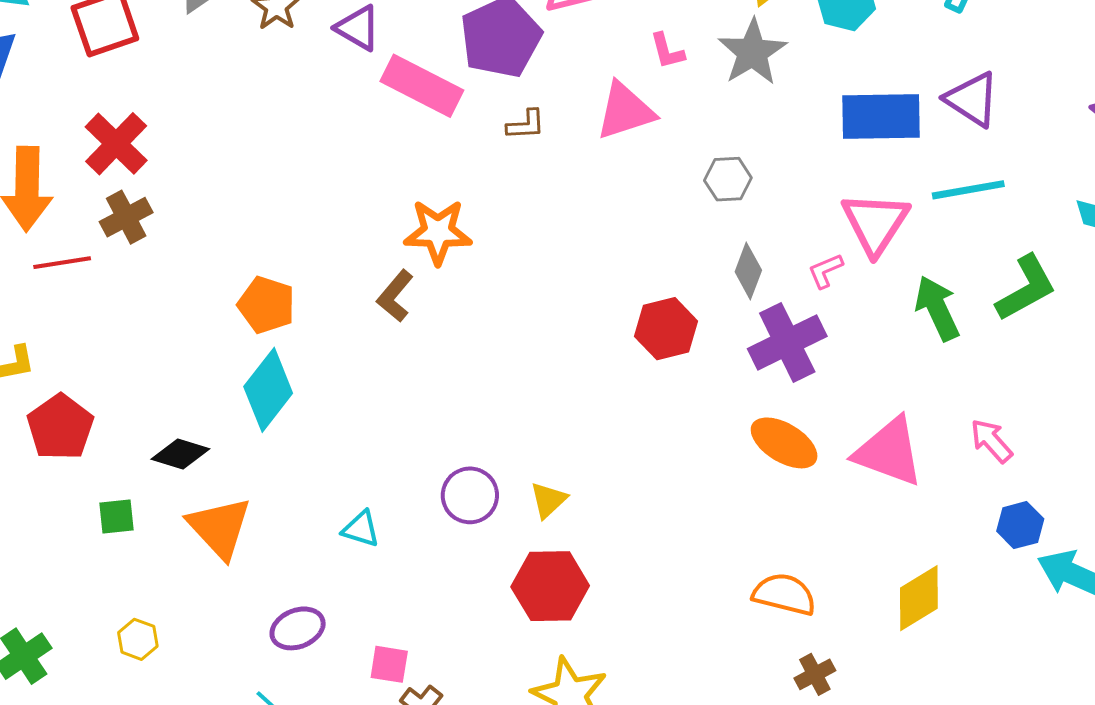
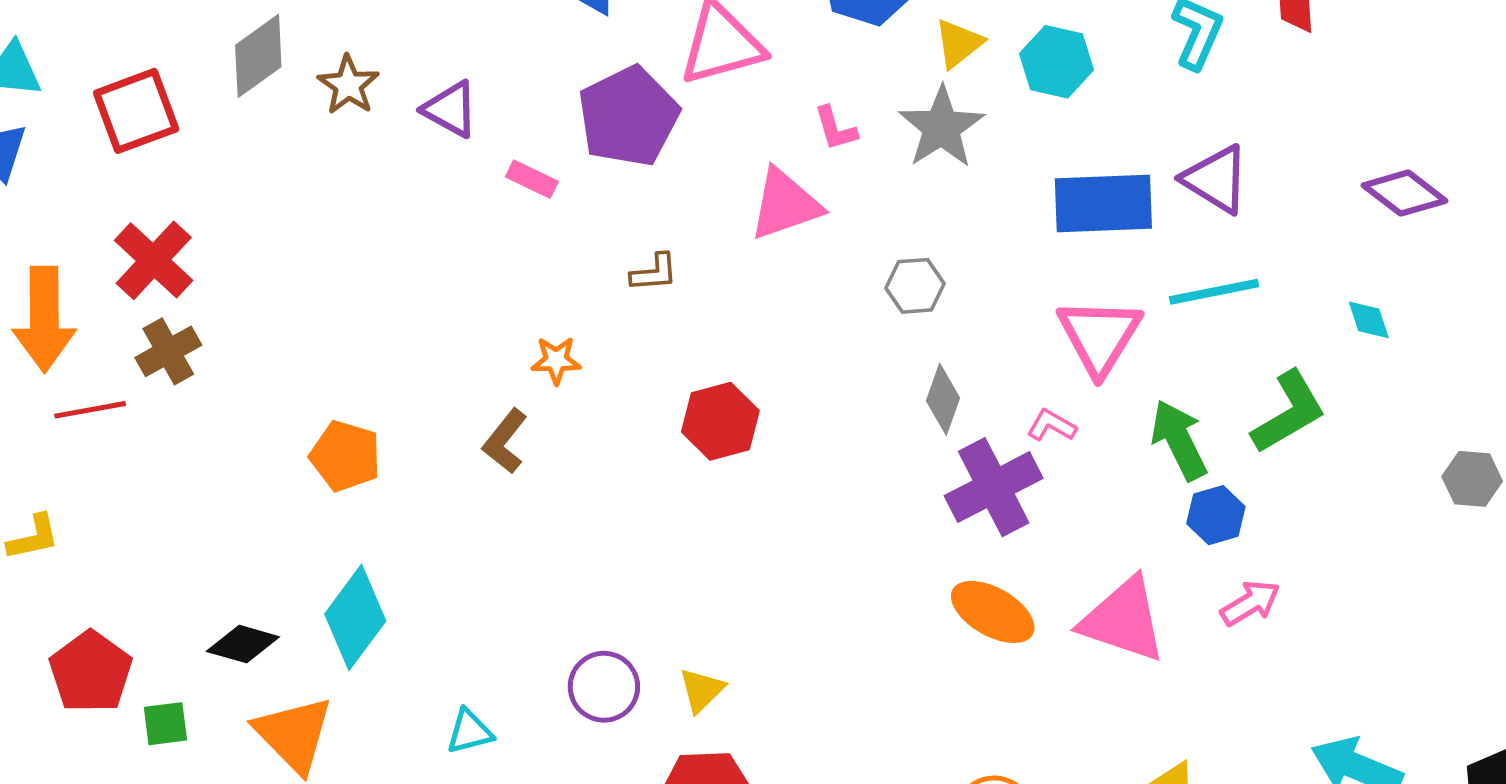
pink rectangle: (422, 86) -> (532, 179), size x0.5
brown L-shape: (526, 125) -> (654, 273), moved
orange star: (438, 232) -> (556, 360), size x0.6
pink L-shape: (825, 271) -> (1052, 425), moved, turned 54
red hexagon: (666, 329) -> (720, 421), moved
cyan diamond: (268, 390) -> (355, 617), moved
red pentagon: (60, 427) -> (91, 672), moved
pink arrow: (991, 441) -> (1250, 603), turned 102
blue hexagon: (1020, 525) -> (1216, 515), moved
cyan triangle: (361, 529) -> (470, 732), turned -30

